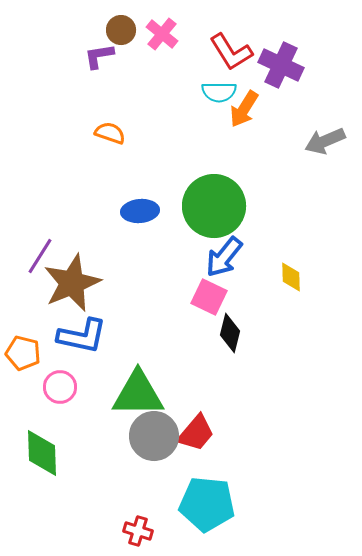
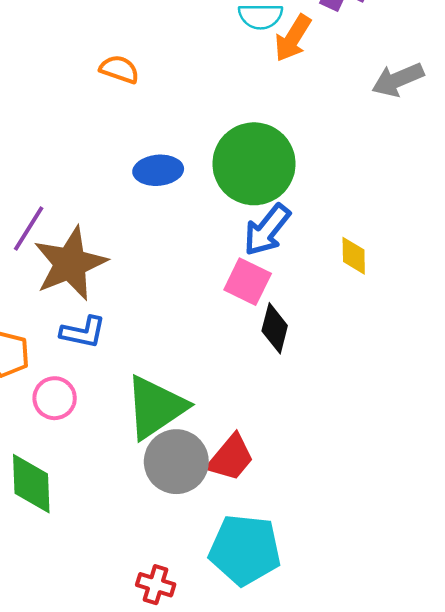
blue L-shape: (82, 336) -> (83, 332), size x0.7
green triangle: (138, 394) -> (156, 407), turned -34

